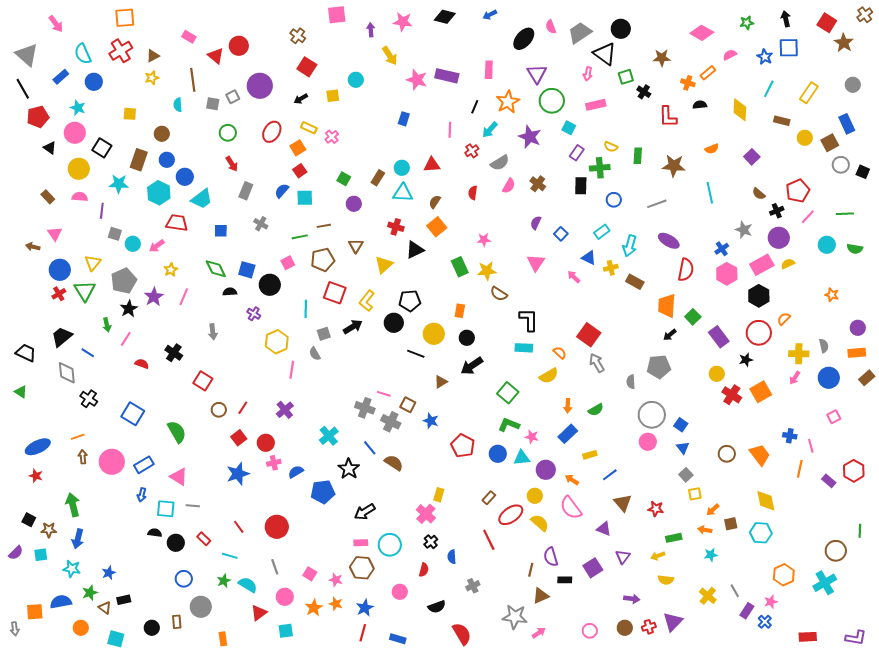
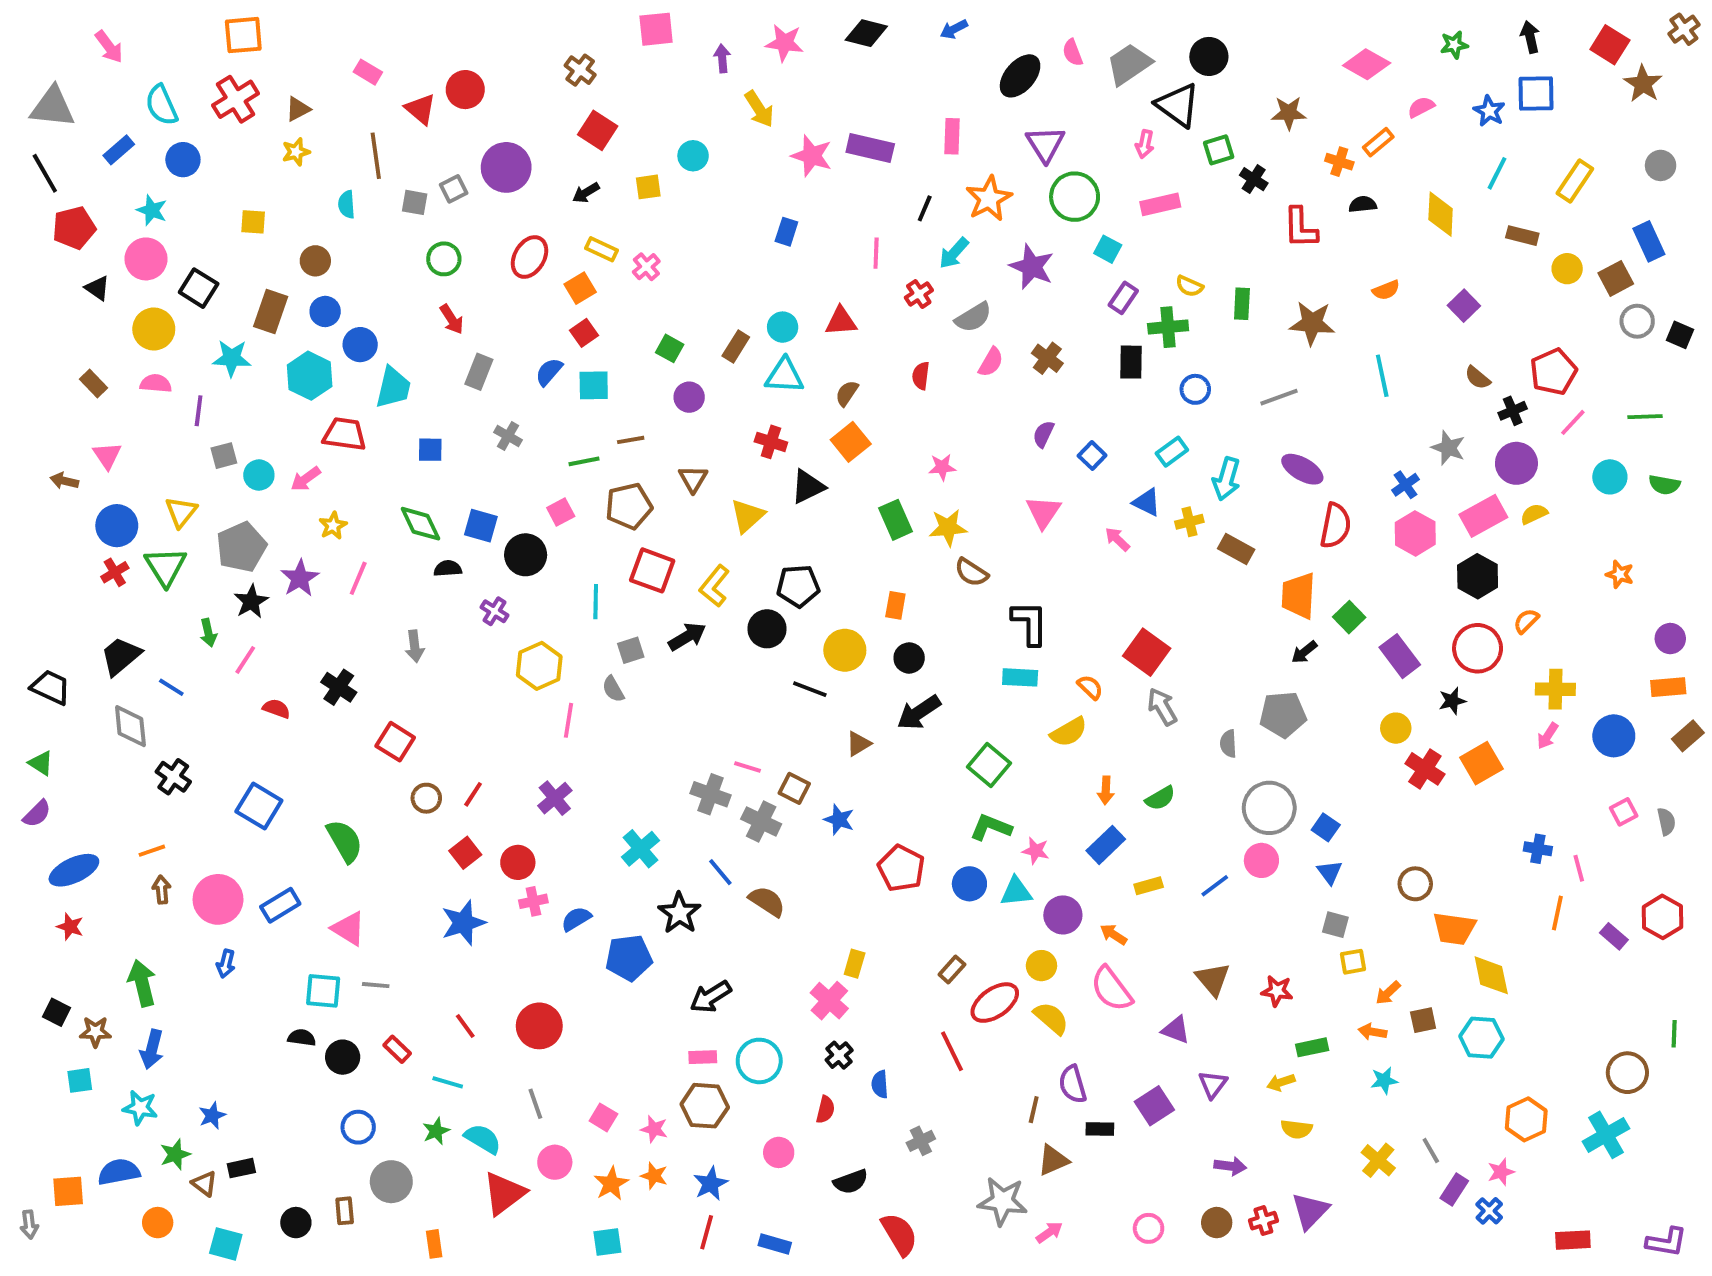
gray triangle: (27, 55) -> (53, 107), turned -35
cyan trapezoid: (202, 199) -> (393, 387), turned -40
gray square: (115, 234) -> (224, 456), turned -32
gray semicircle: (824, 346) -> (1666, 822), moved
orange trapezoid: (760, 455) -> (1454, 929), moved, turned 135
blue line: (610, 475) -> (1215, 886), moved
gray square: (686, 475) -> (1335, 925), turned -32
blue arrow: (142, 495) -> (226, 964), moved
purple semicircle: (16, 553) -> (37, 814), moved
red triangle: (259, 613) -> (504, 1193), size x1.4
cyan square: (286, 631) -> (607, 1242), moved

